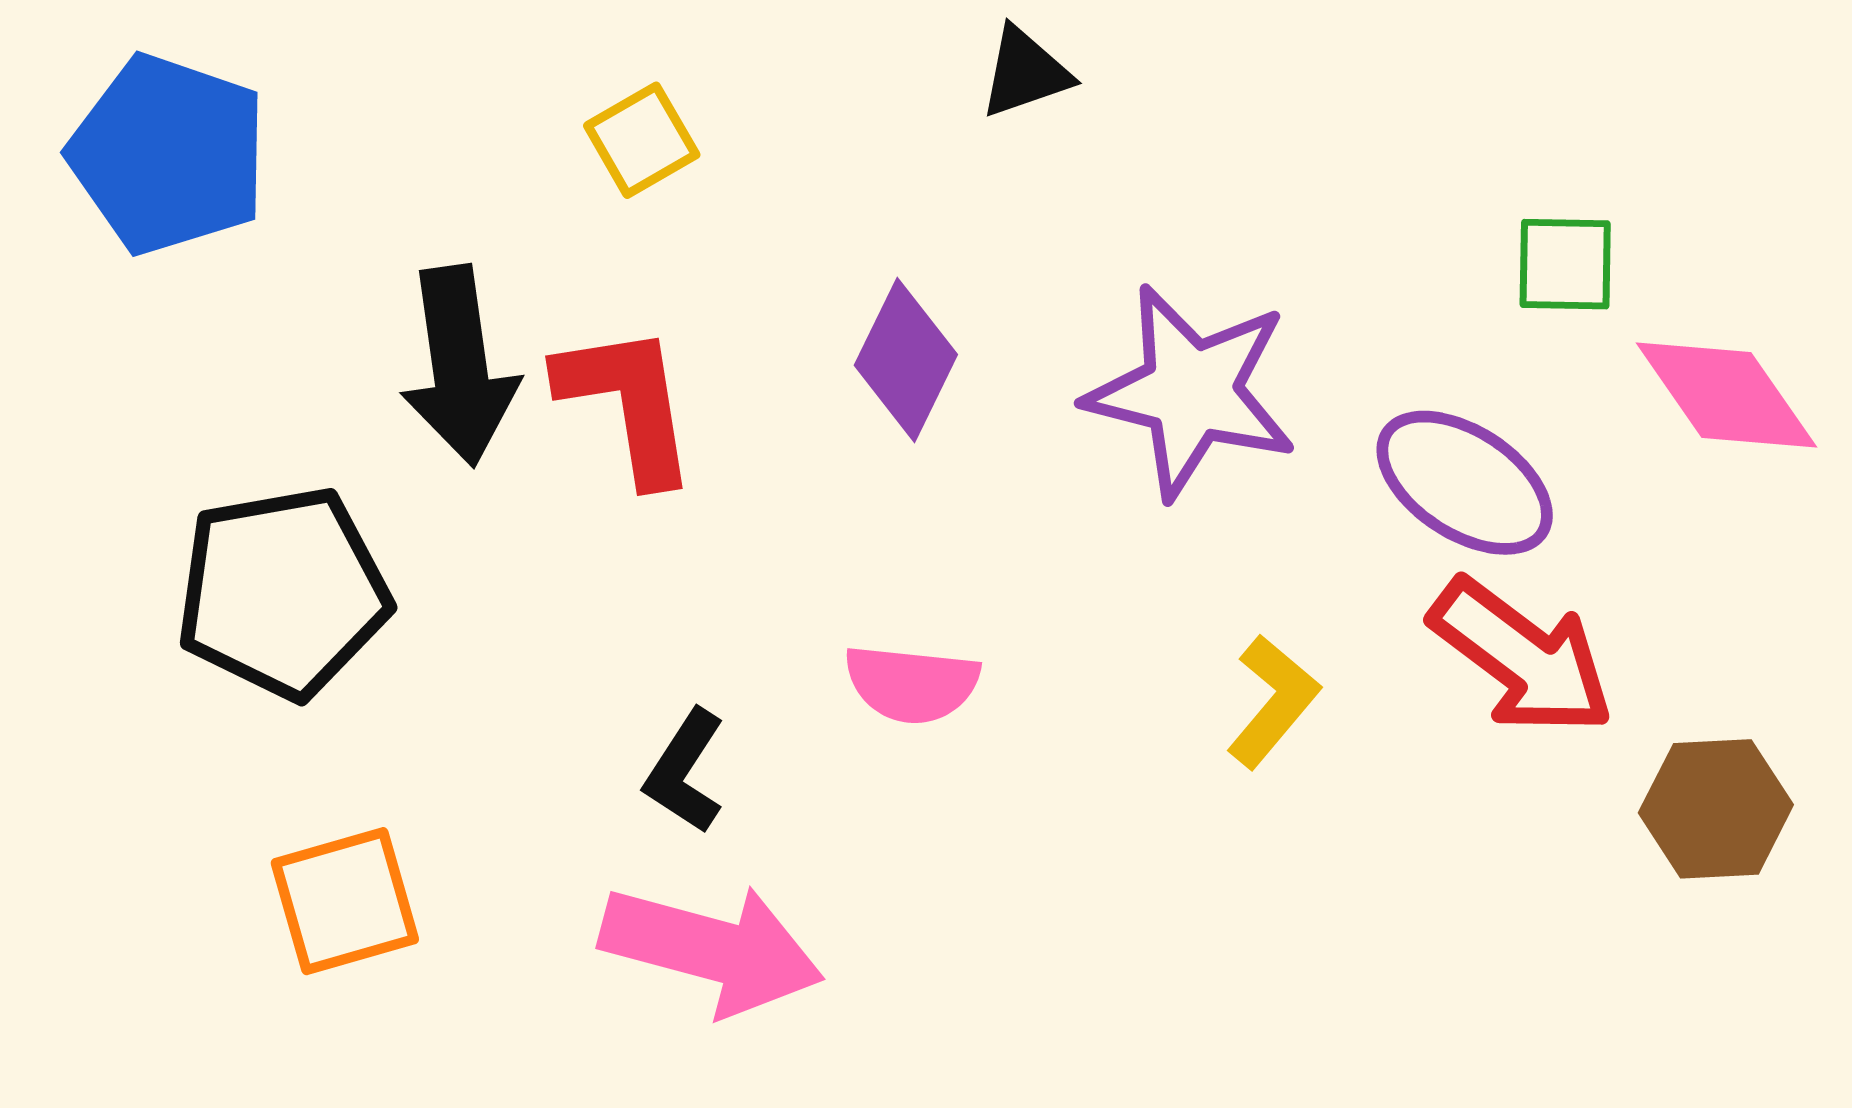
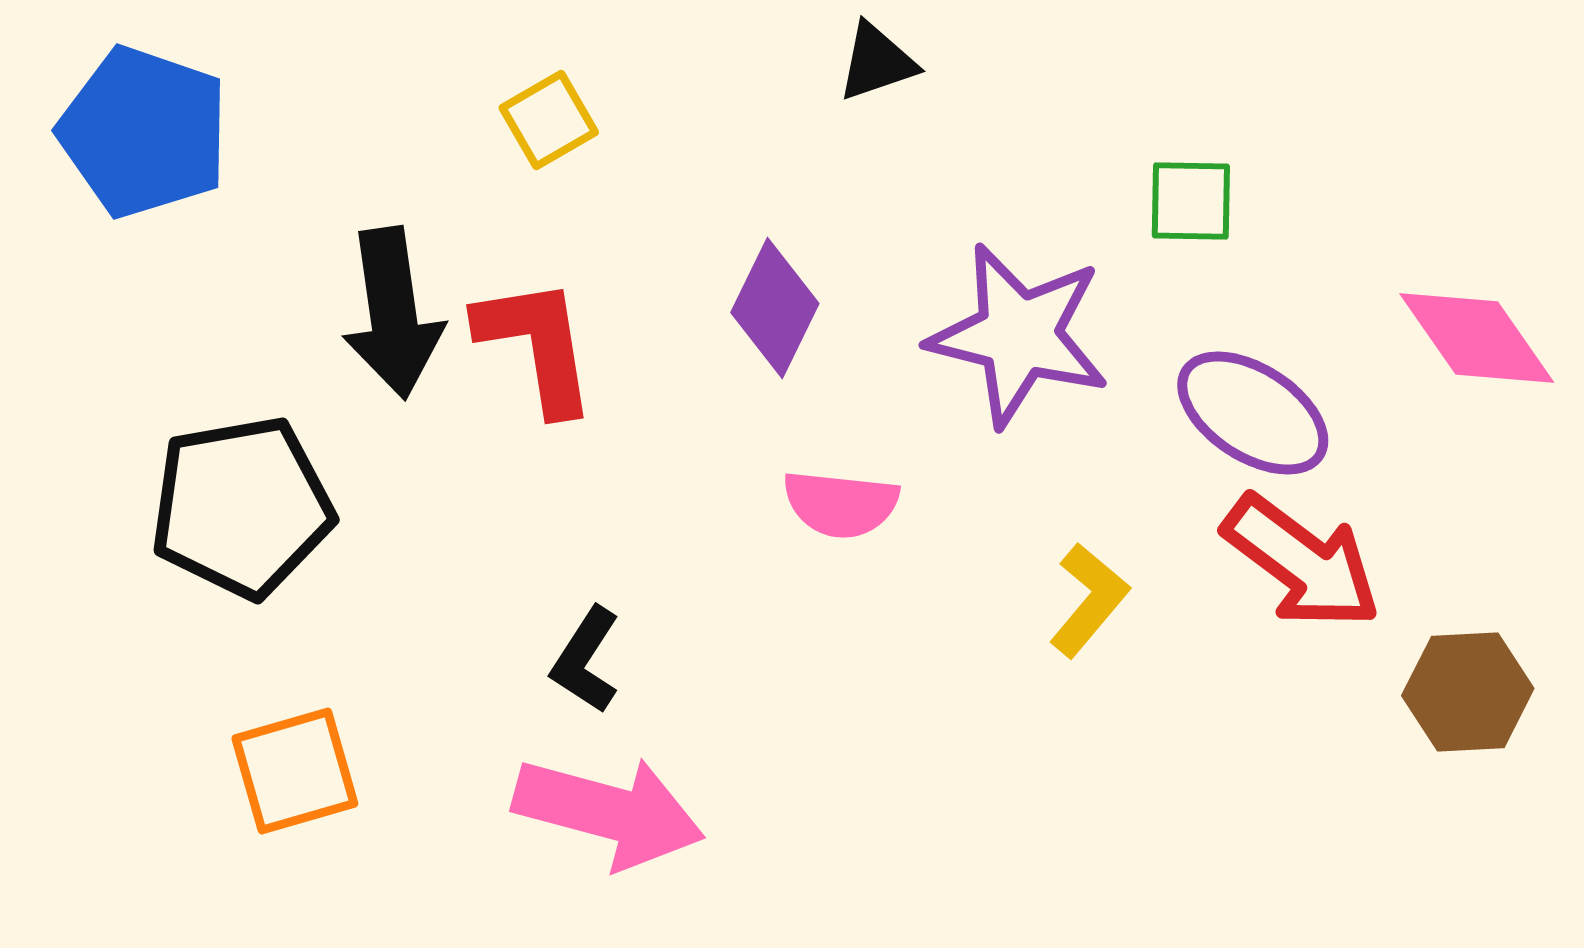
green square: (1565, 264) -> (1191, 201), moved
pink semicircle: (912, 684) -> (841, 504), moved

